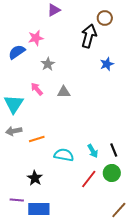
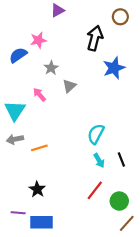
brown circle: (105, 18) -> (120, 17), moved
blue star: (107, 64) -> (114, 68), size x1.5
gray triangle: (64, 92) -> (69, 86), moved, turned -40
cyan semicircle: (64, 155) -> (96, 134), moved, turned -72
green circle: (112, 173) -> (119, 201), moved

